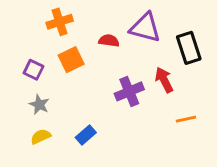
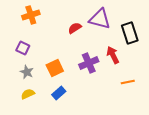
orange cross: (60, 22) -> (31, 15), moved
red semicircle: (109, 41) -> (75, 28), turned -40
orange square: (71, 60) -> (55, 68), moved

